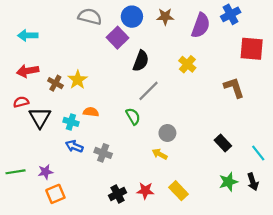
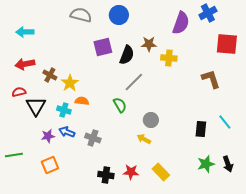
brown star: (165, 17) -> (149, 44), moved
purple square: (118, 38) -> (103, 47), moved, turned 30
yellow cross: (187, 64) -> (169, 58), turned -35
yellow star: (78, 80) -> (70, 83), moved
black rectangle: (223, 143) -> (201, 129), turned 49
cyan line: (258, 153) -> (225, 122), moved
purple star: (45, 172) -> (48, 136), moved
orange square: (55, 194) -> (50, 165), moved
black cross: (118, 194) -> (106, 175), turned 35

